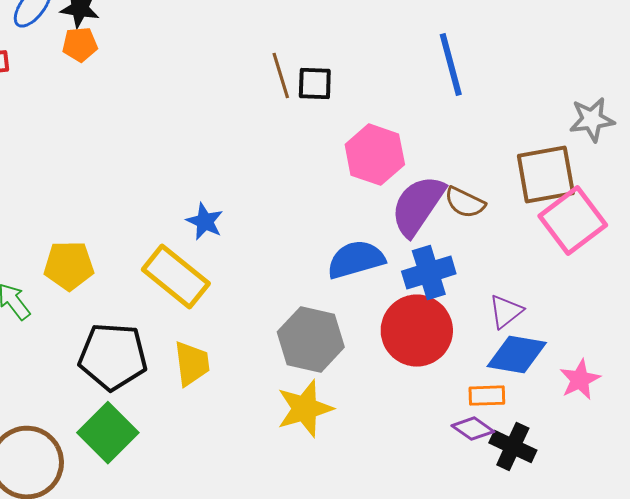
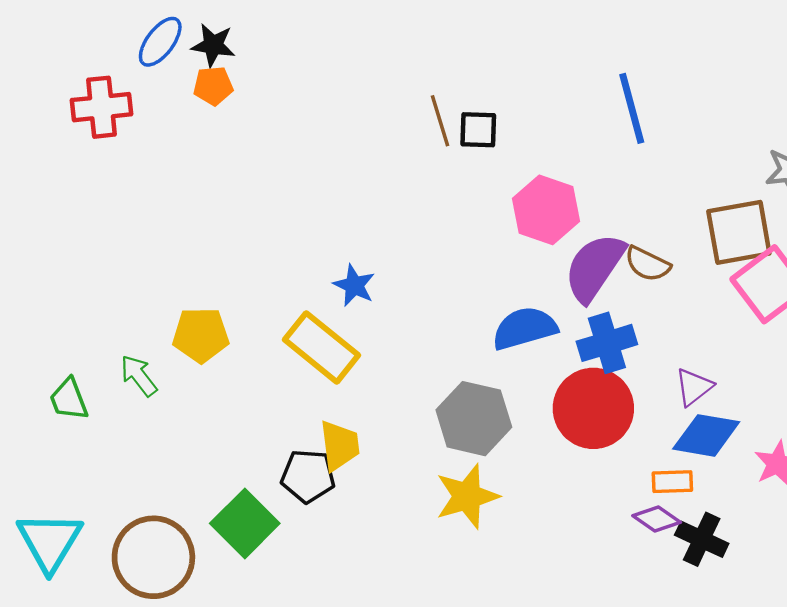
black pentagon: (113, 357) -> (308, 476), moved, size x0.7

